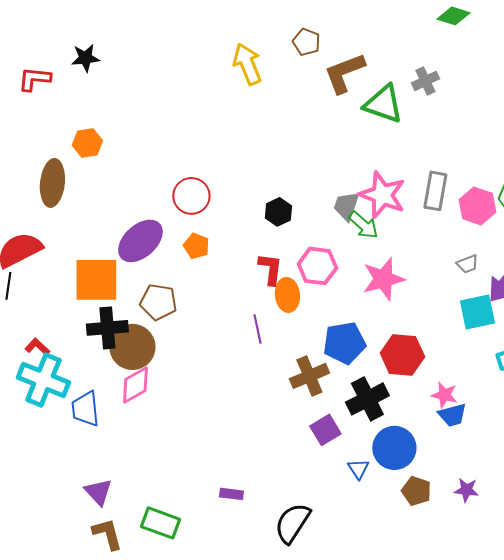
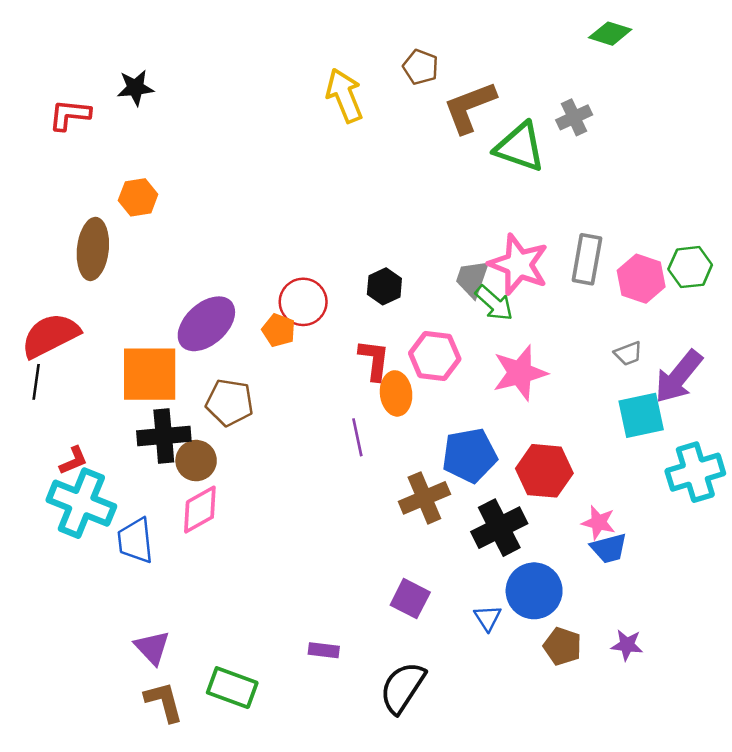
red circle: (191, 196) -> (303, 302), moved
red L-shape: (37, 347) -> (74, 461), turned 115
brown circle: (132, 347) -> (196, 461), size x0.7
purple square: (325, 430) -> (410, 599), moved, turned -32

